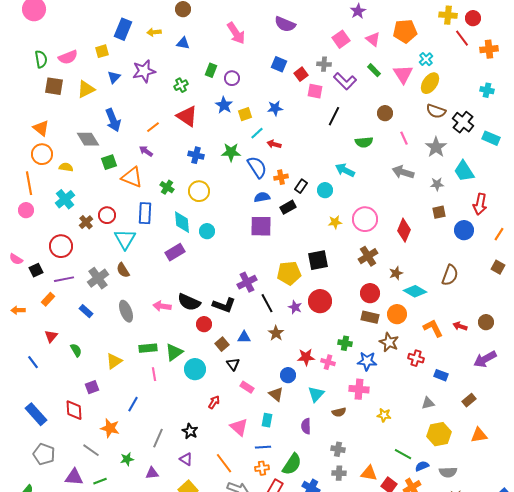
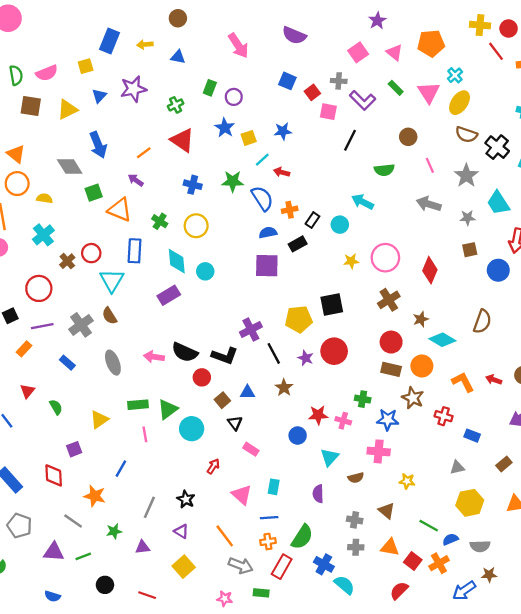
brown triangle: (276, 394) -> (387, 511), moved

